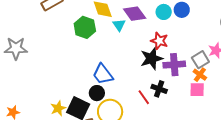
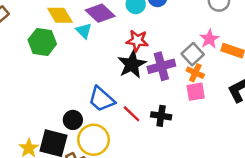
blue trapezoid: (103, 74) -> (102, 99), moved
black cross: (159, 89) -> (161, 116), moved

